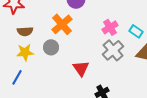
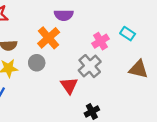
cyan rectangle: (136, 31) -> (128, 34), moved
gray cross: (113, 50) -> (90, 66), moved

